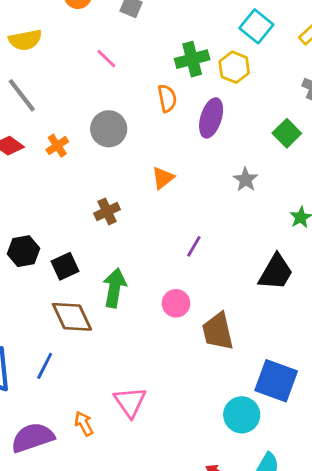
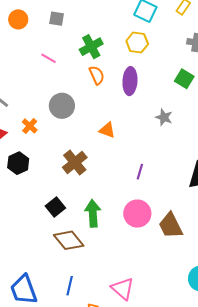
green cross: (192, 59) -> (91, 47), moved
orange triangle: (163, 178) -> (107, 130), turned -48
brown cross: (107, 211) -> (75, 162), size x1.4
black hexagon: (24, 251) -> (18, 163), moved
pink circle: (176, 303) -> (137, 214), size x1.4
blue line: (45, 366) -> (70, 286), moved

